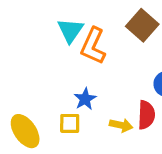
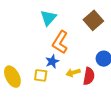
orange L-shape: (93, 46) -> (60, 42), moved
yellow arrow: (121, 125) -> (73, 73), moved, turned 144

